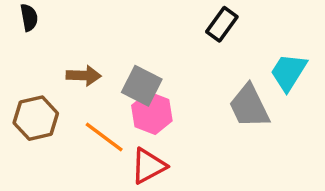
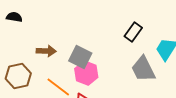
black semicircle: (29, 18) -> (14, 17), turned -70
black rectangle: (222, 24) -> (133, 32), moved

